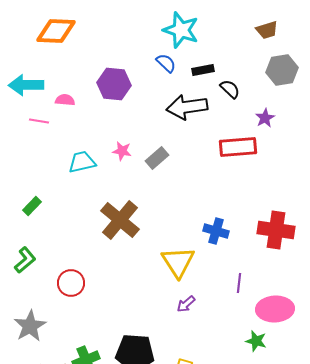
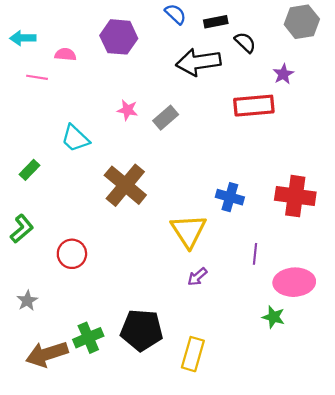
cyan arrow: (26, 85) -> (23, 38), size x0.7
cyan trapezoid: (82, 162) -> (75, 138), moved, turned -124
gray star: (30, 326) -> (27, 301), size x0.6

